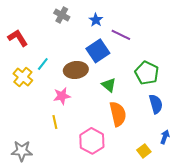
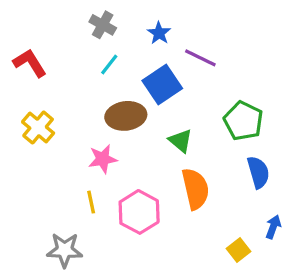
cyan line: (43, 64) -> (109, 65), moved
pink hexagon: (92, 141) -> (139, 212), moved
gray star: (22, 151) -> (65, 250), moved

